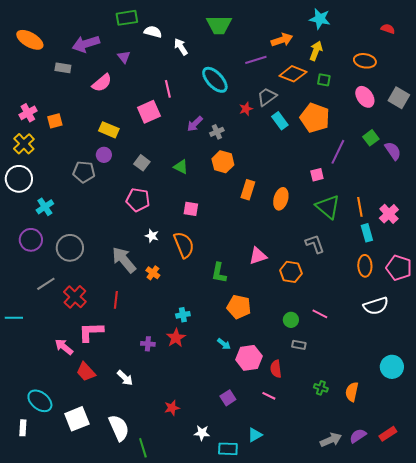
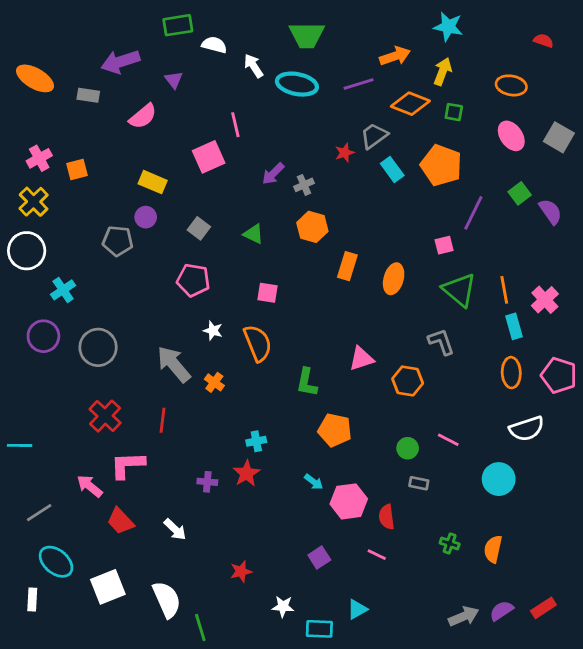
orange ellipse: (30, 40) -> (35, 78), moved
cyan ellipse: (215, 80) -> (297, 84), moved, turned -36
gray line: (46, 284) -> (39, 513), moved
cyan circle: (392, 367) -> (499, 479), moved

